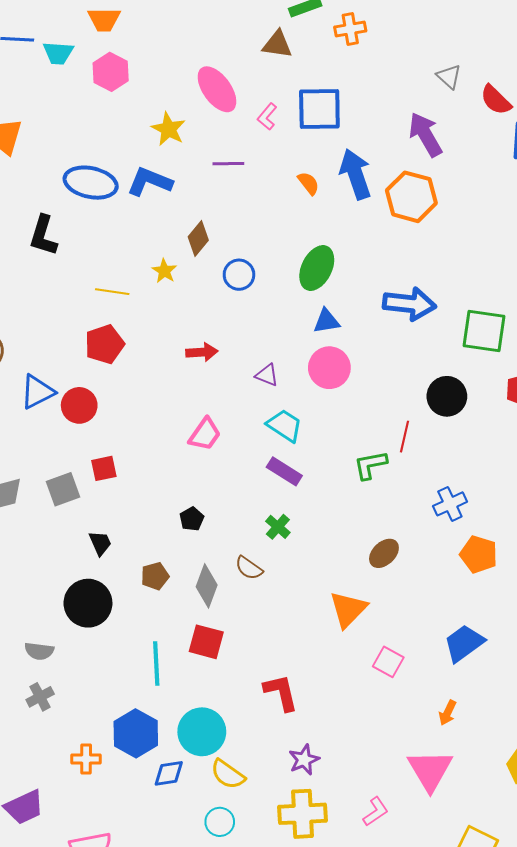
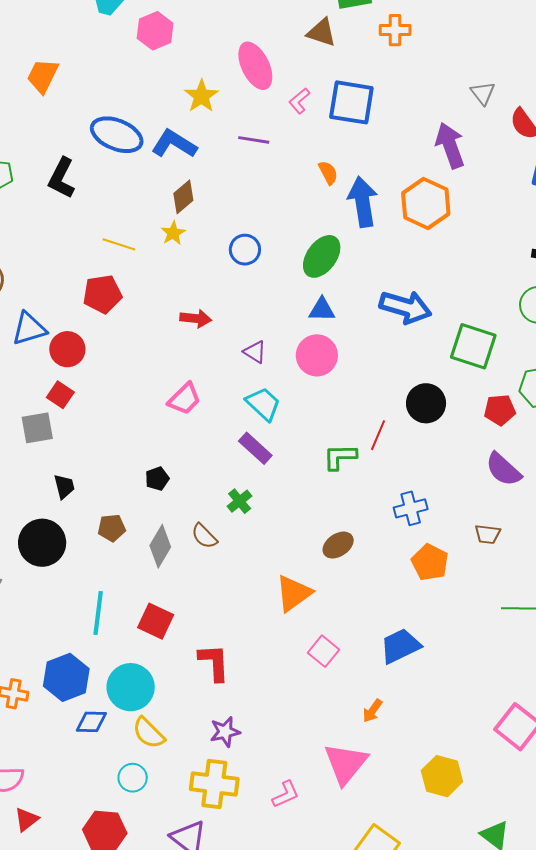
blue arrow: (356, 174) -> (363, 202), moved
brown diamond: (198, 238) -> (183, 197), moved
red square: (104, 468) -> (60, 395), moved, turned 36
red square: (206, 642) -> (156, 621), moved

